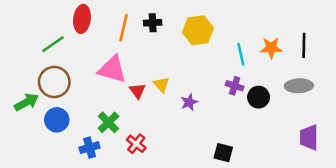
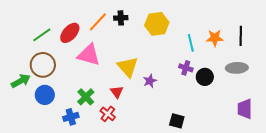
red ellipse: (82, 19) -> (70, 33), moved, turned 35
orange line: (124, 28) -> (98, 22), turned 30
yellow triangle: (161, 85) -> (128, 67), size x1.6
red triangle: (137, 91) -> (117, 92), moved

